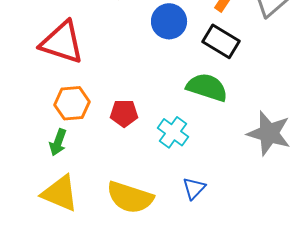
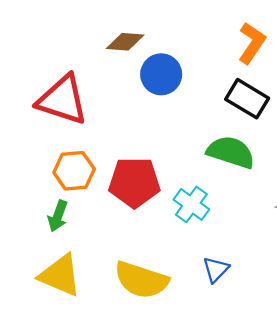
blue circle: (169, 21) -> (161, 74), moved
red pentagon: (124, 113) -> (134, 182), size x1.6

